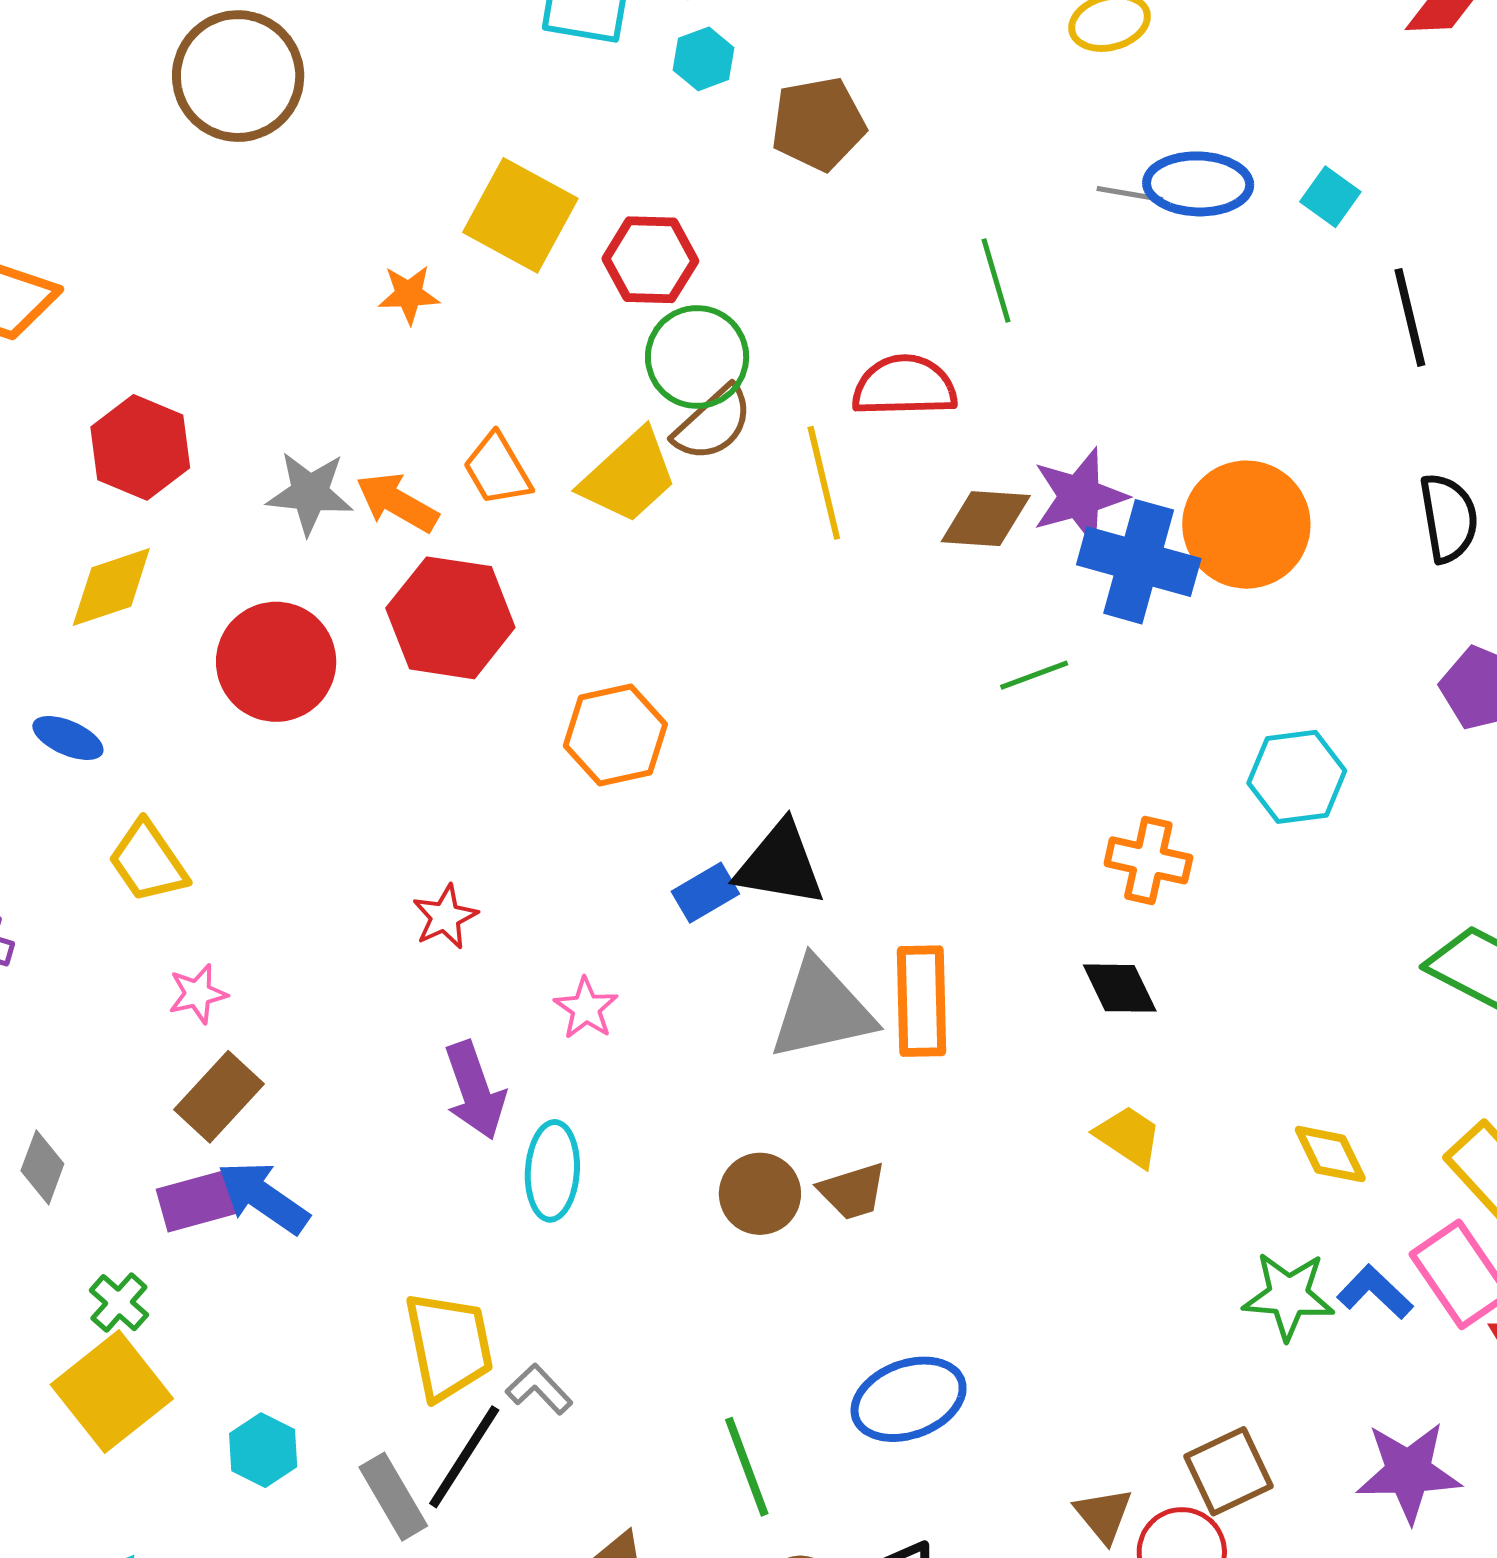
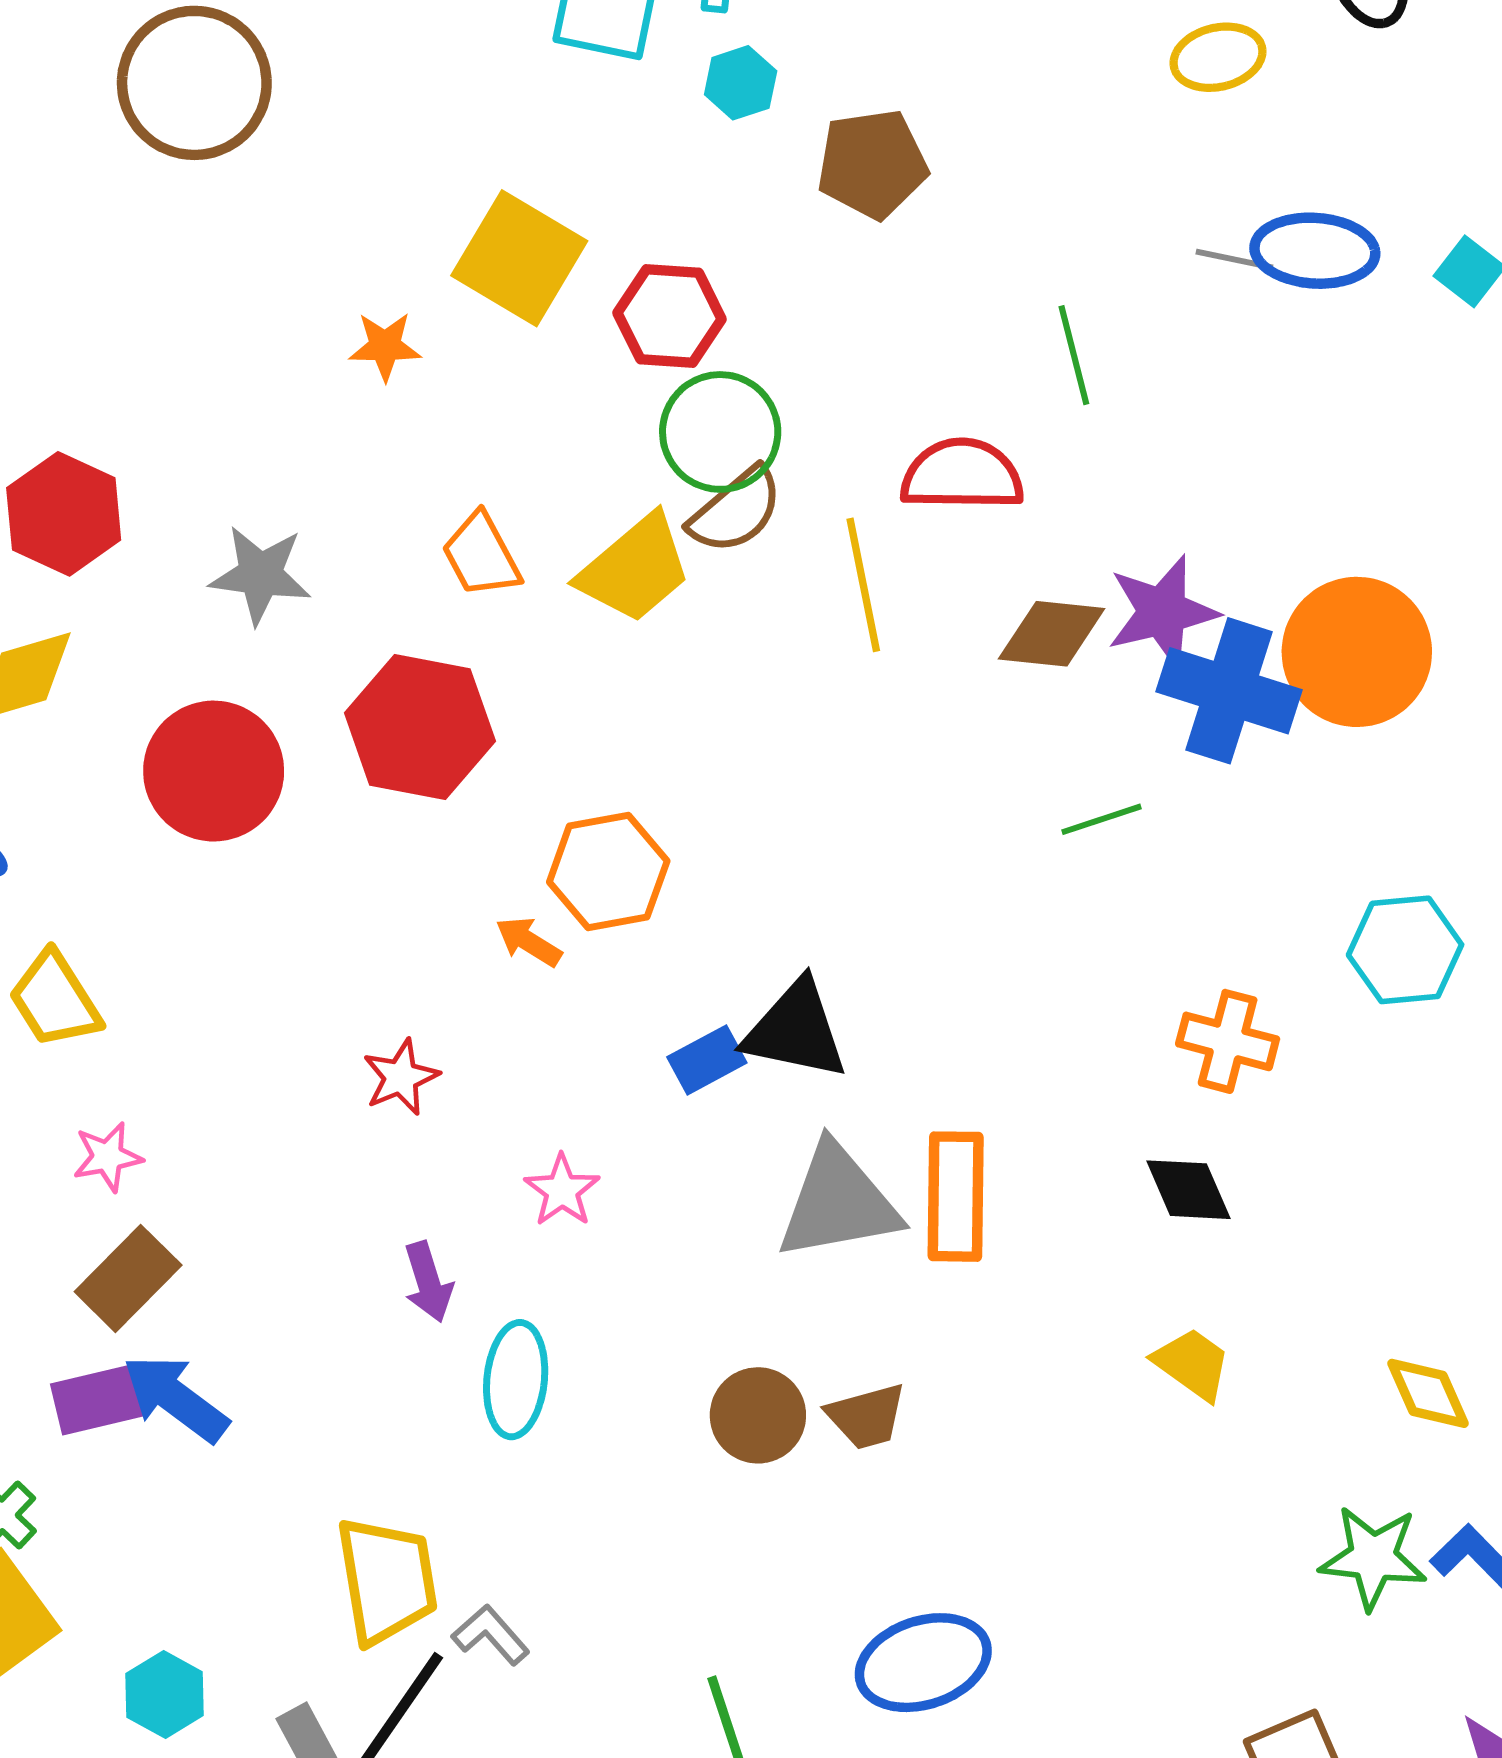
orange arrow: (397, 502) -> (529, 942), moved, size x0.7
purple arrow: (475, 1090) -> (428, 1282), size x0.7

